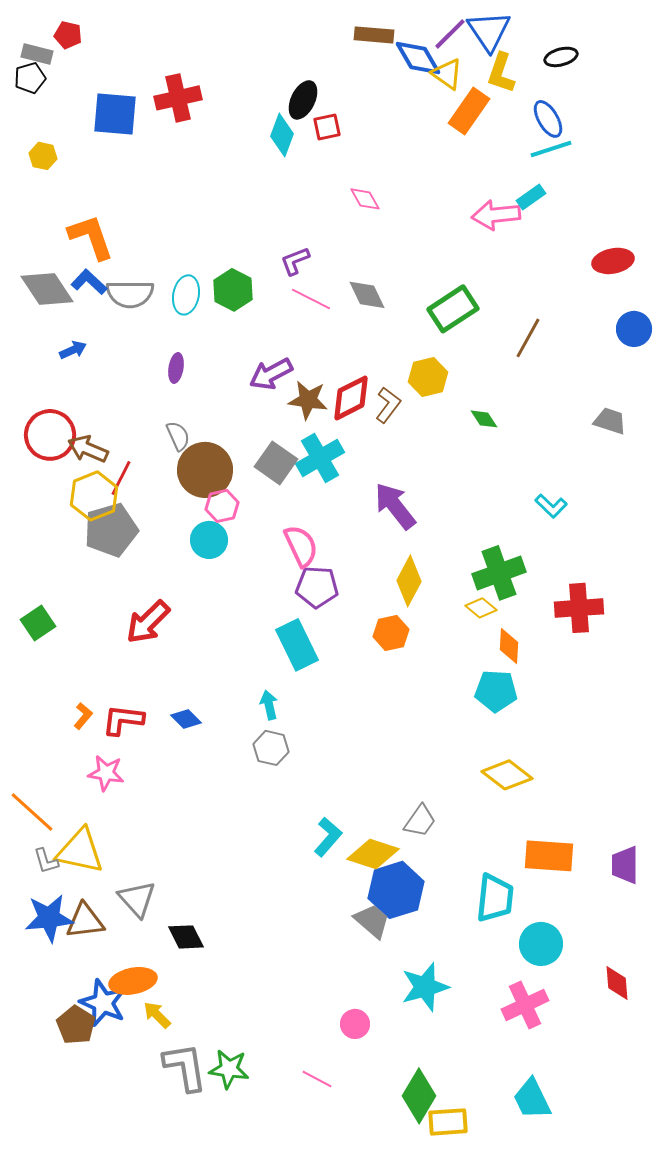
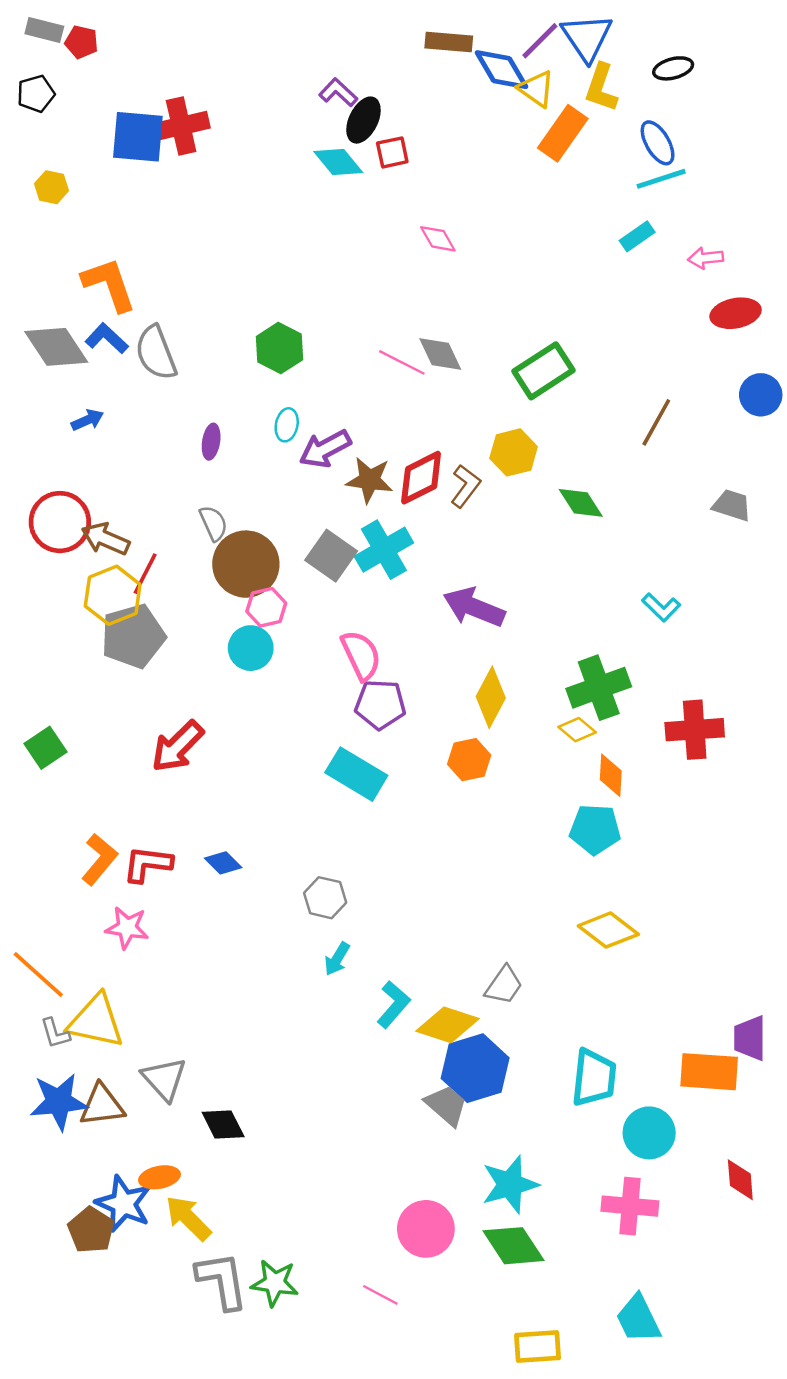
gray rectangle: (37, 54) -> (44, 30), moved
red cross: (178, 98) -> (181, 126), moved
cyan diamond: (282, 135) -> (338, 162), turned -60
pink arrow: (496, 215) -> (706, 258), moved, size x0.6
purple L-shape: (295, 261) -> (338, 92), moved, turned 64
gray semicircle: (130, 294) -> (156, 353), turned 69
cyan ellipse: (186, 295) -> (287, 425), moved, size x0.7
pink line: (311, 299) -> (402, 362), moved
brown line: (528, 338) -> (656, 422), moved
green diamond: (484, 419) -> (581, 503), size x1.4
purple arrow: (395, 506) -> (474, 607), turned -30
cyan rectangle: (297, 645) -> (356, 774), turned -33
cyan arrow: (269, 705) -> (337, 959), moved, turned -136
orange L-shape: (83, 716) -> (99, 859), size x1.6
orange rectangle: (549, 856) -> (709, 1072), moved
orange ellipse: (133, 981) -> (159, 1177), size x0.7
pink cross: (525, 1005) -> (630, 1206), turned 30
yellow arrow: (157, 1015) -> (188, 1218), size x1.4
pink circle: (355, 1024) -> (426, 1229), size x1.6
green diamond: (419, 1096) -> (514, 1246), moved, turned -64

